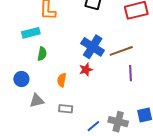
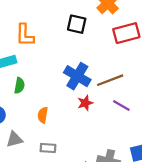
red star: (86, 70) -> (85, 103), moved
purple line: (130, 73) -> (121, 105), turned -56

